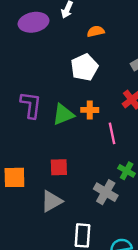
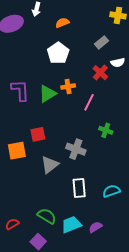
pink line: (112, 133) -> (89, 102), turned 48
red square: (59, 167) -> (38, 134), moved
gray cross: (106, 192) -> (76, 149), moved

